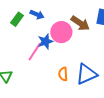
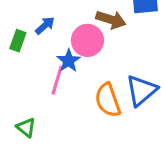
blue arrow: (37, 15) -> (45, 25), turned -48
orange semicircle: (63, 74) -> (108, 100), size x1.6

